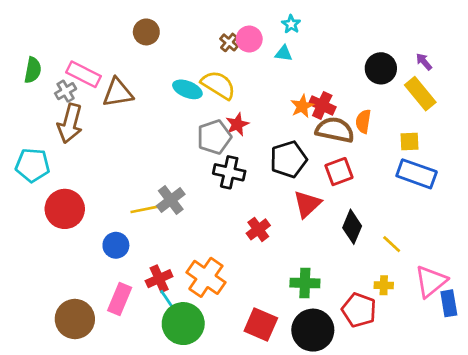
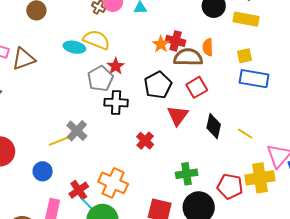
yellow rectangle: (420, 94) -> (246, 19), turned -30
yellow cross: (384, 285) -> (260, 178), moved, size x2.0

